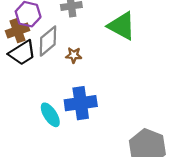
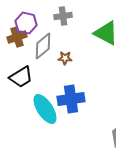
black trapezoid: (22, 53) -> (21, 77), moved
cyan ellipse: (50, 115) -> (45, 109), size x1.4

